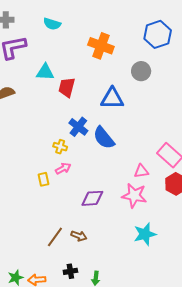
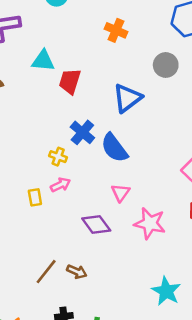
orange cross: (101, 46) -> (116, 30), size x0.7
blue triangle: (112, 98) -> (127, 98), turned -40
pink triangle: (141, 171) -> (121, 193), moved, turned -49
purple diamond: (92, 198) -> (96, 224), turned 55
cyan star: (145, 234) -> (166, 291), moved, turned -30

